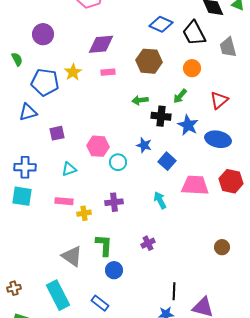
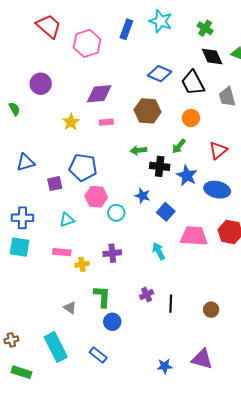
blue pentagon: (45, 82) -> (83, 167), moved
brown circle: (222, 247) -> (211, 310), moved
gray triangle: (72, 256) -> (70, 308), size x0.6
black line: (174, 291) -> (171, 304), moved

